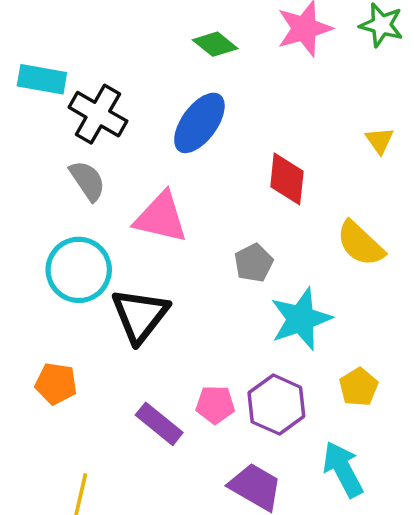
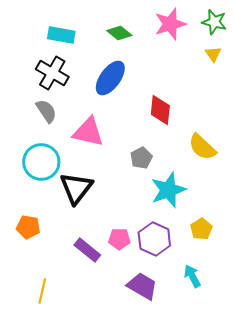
cyan rectangle: (42, 79) -> (61, 35), moved
yellow triangle: (380, 140) -> (213, 54), moved
cyan arrow: (343, 469) -> (192, 276), size x0.7

